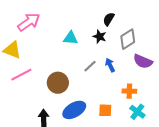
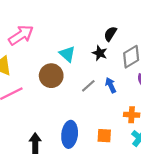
cyan triangle: (71, 38) -> (67, 54), turned 35
brown circle: (58, 83) -> (51, 76), moved
blue ellipse: (74, 110) -> (70, 134), turned -55

